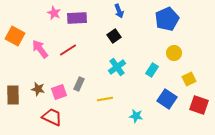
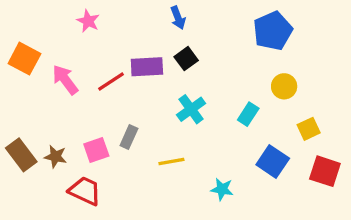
blue arrow: (119, 11) -> (178, 18), moved
purple rectangle: (77, 18) -> (147, 67), moved
brown star: (38, 89) -> (55, 157), moved
brown rectangle: (13, 95) -> (21, 155), turned -36

